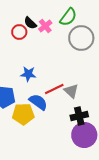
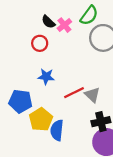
red circle: (19, 32) -> (40, 43), moved
blue semicircle: (38, 102) -> (57, 130), moved, turned -120
yellow pentagon: (23, 114) -> (41, 119), turned -30

